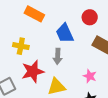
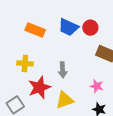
blue trapezoid: (65, 33) -> (68, 27), moved, turned -35

